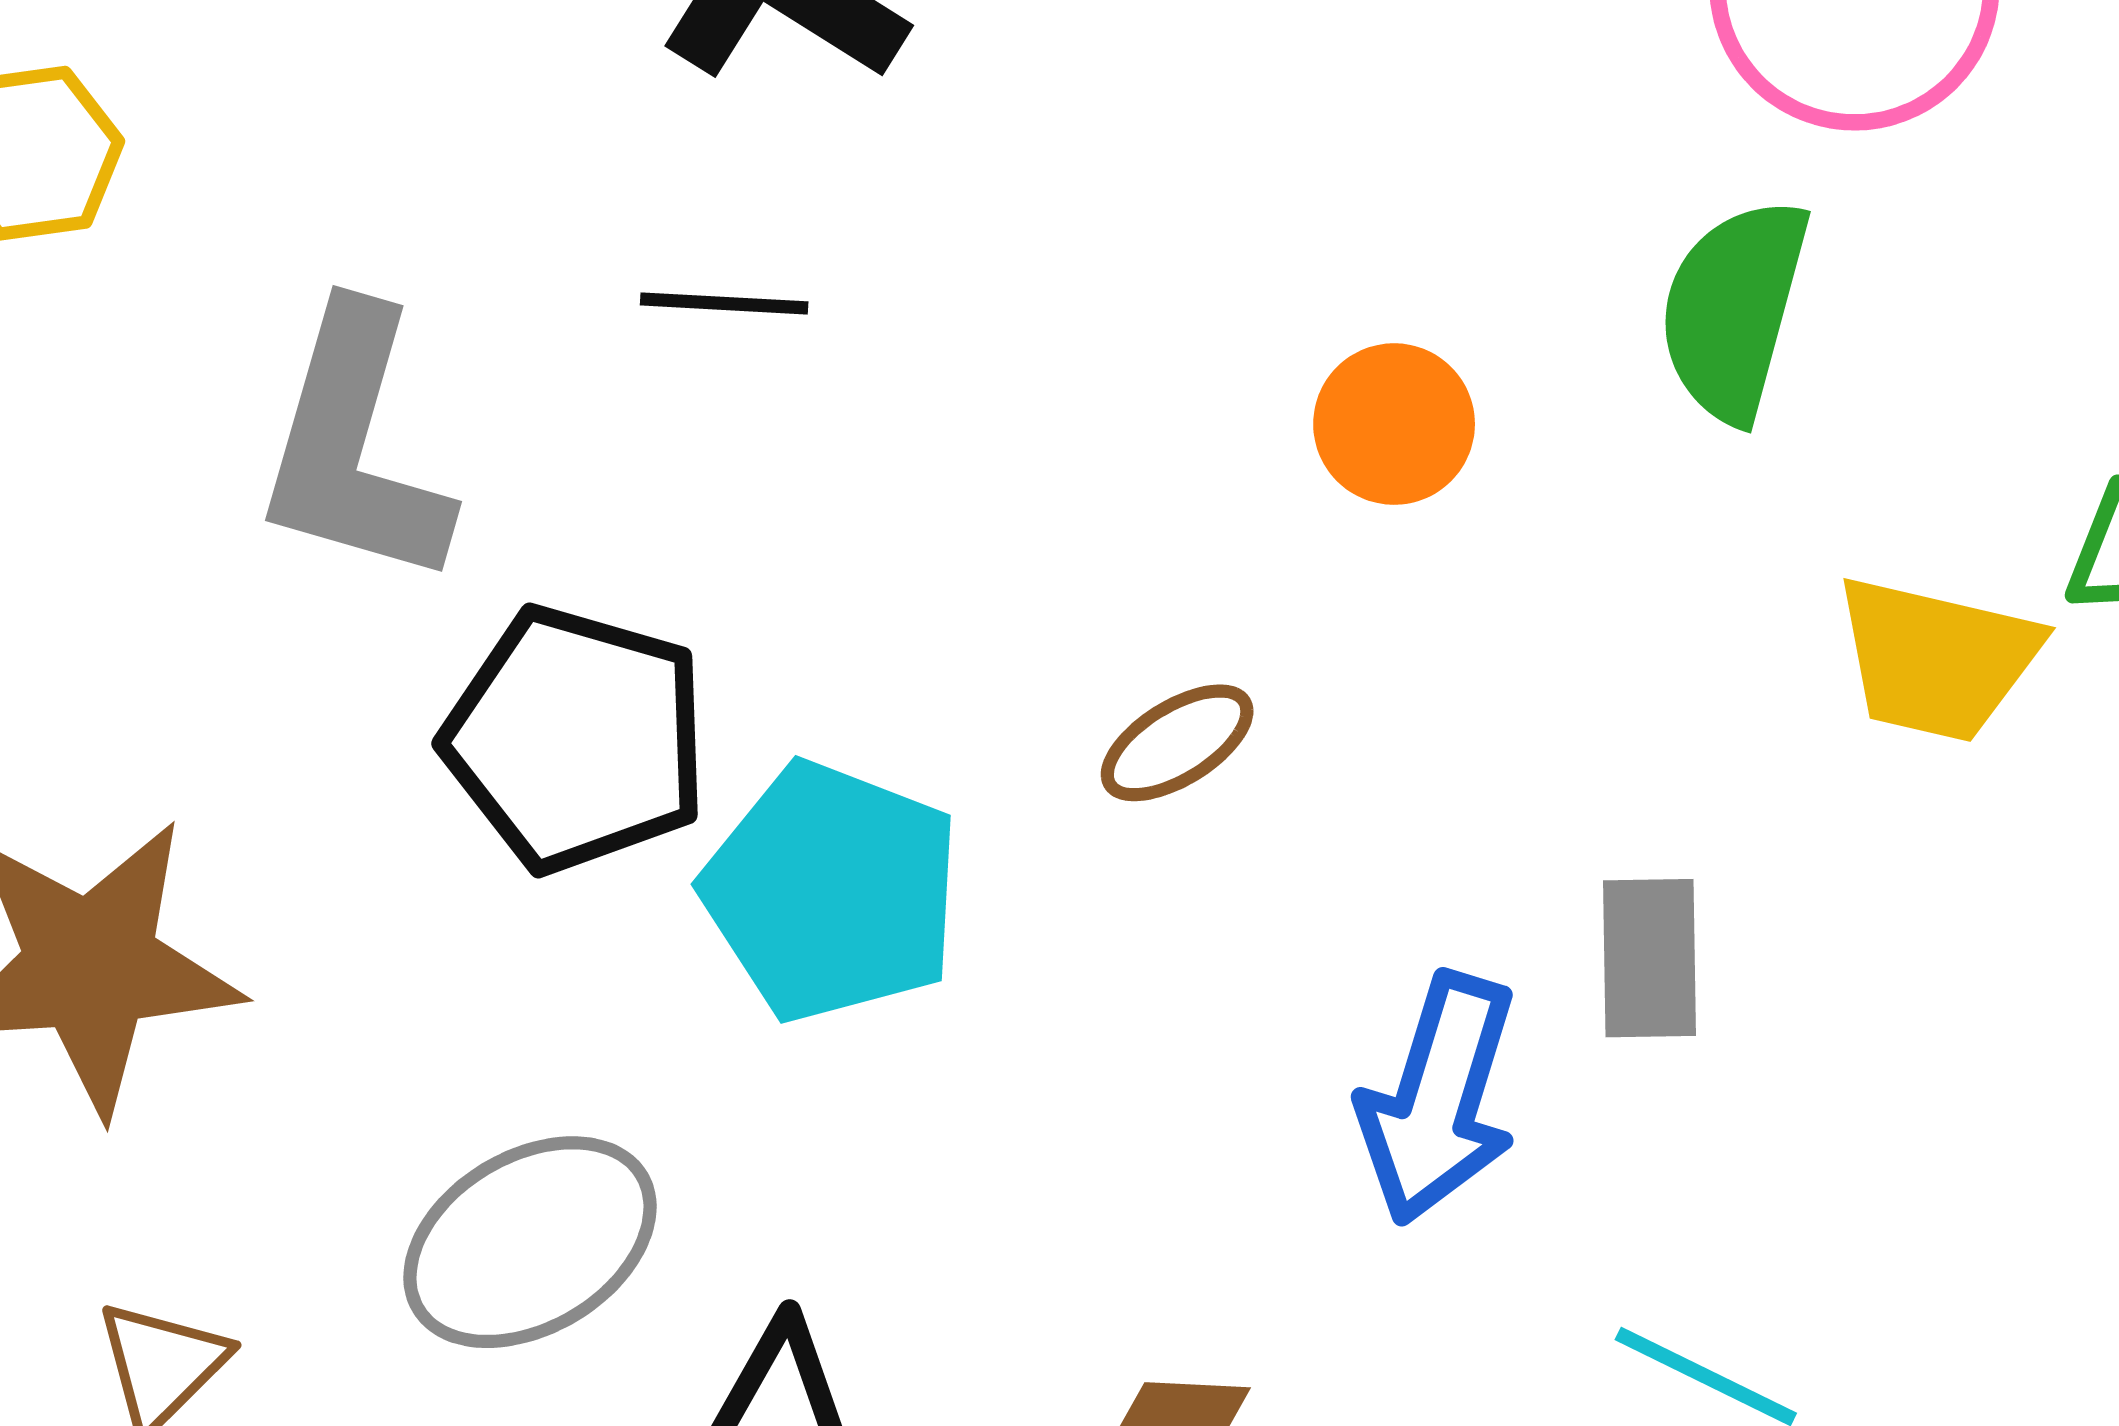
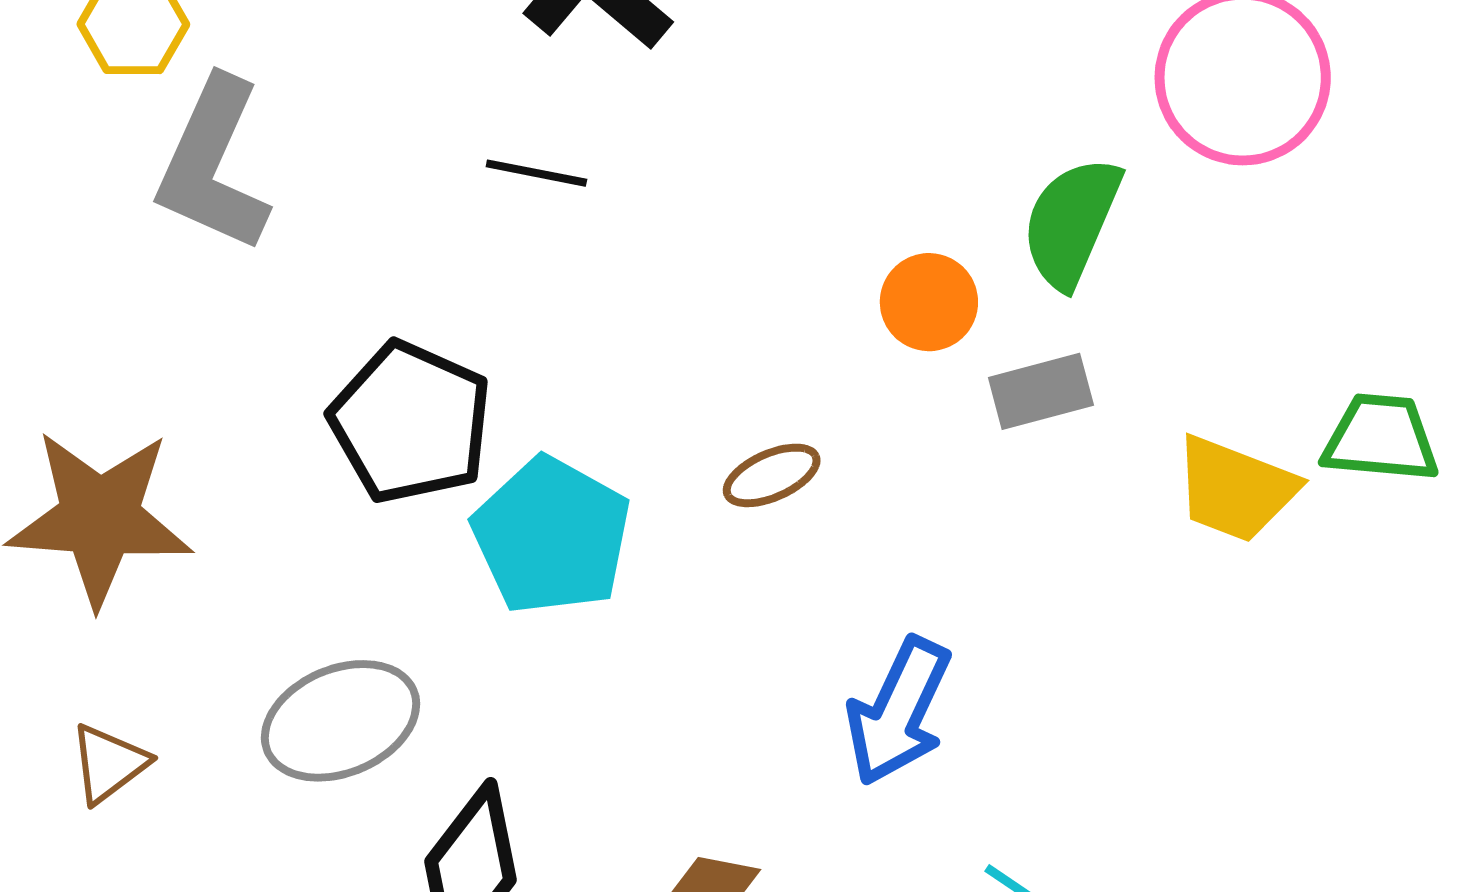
green semicircle: (1734, 310) -> (1071, 222), moved
gray L-shape: (354, 447) -> (213, 165), moved
gray rectangle: (1649, 958) -> (1041, 391), moved, turned 68

